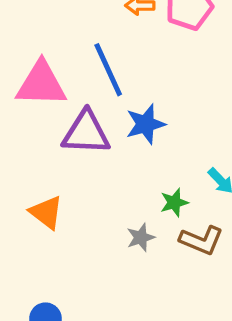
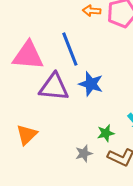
blue star: (145, 124) -> (91, 84), turned 30
orange triangle: (46, 212) -> (27, 135), turned 35

